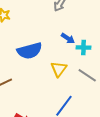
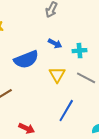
blue arrow: (68, 38) -> (55, 44), moved

